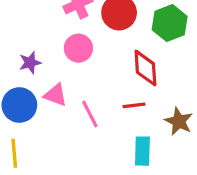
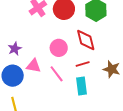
pink circle: (78, 48) -> (59, 48), moved
cyan rectangle: (142, 151) -> (82, 86), moved

